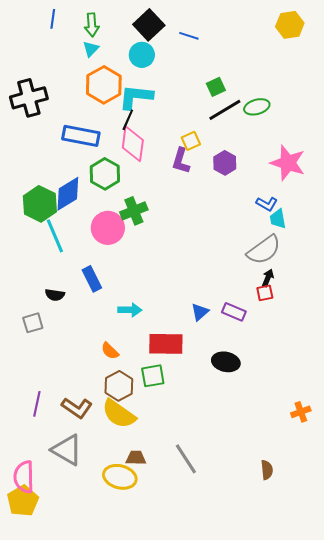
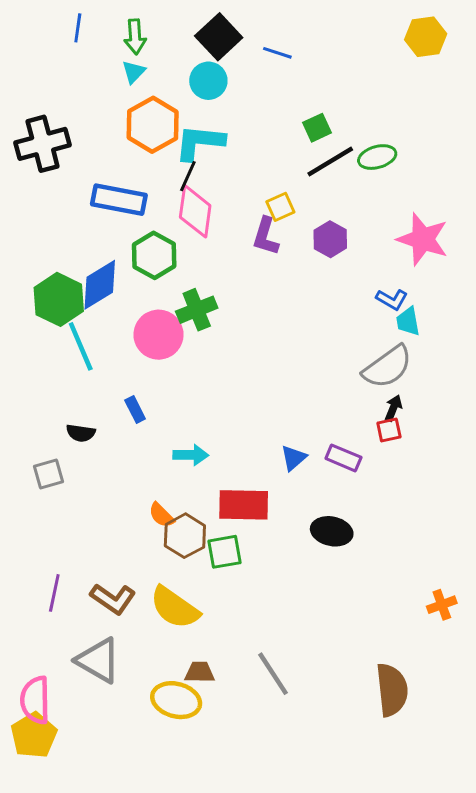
blue rectangle: (92, 279) -> (135, 409), size x0.7
brown hexagon: (119, 386) -> (185, 536), moved
brown semicircle: (267, 470) -> (392, 690), size x1.8

